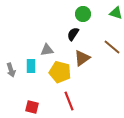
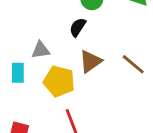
brown line: (112, 47) -> (133, 64), moved

